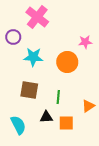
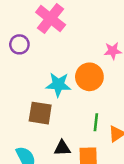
cyan star: (33, 57) -> (58, 85), moved
green line: (58, 97) -> (96, 122), moved

